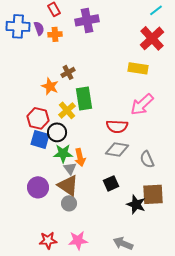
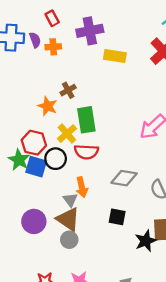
yellow rectangle: (138, 68) -> (115, 56), moved
red semicircle: (117, 126) -> (86, 152), moved
green star: (63, 153) -> (19, 160), moved, turned 30
black square: (111, 183) -> (117, 217), turned 35
black star: (136, 204) -> (146, 241), turned 30

